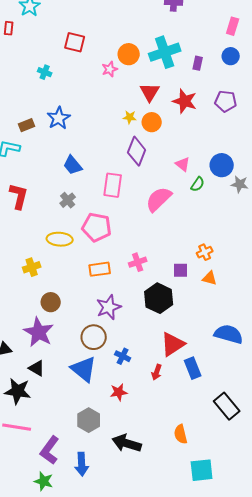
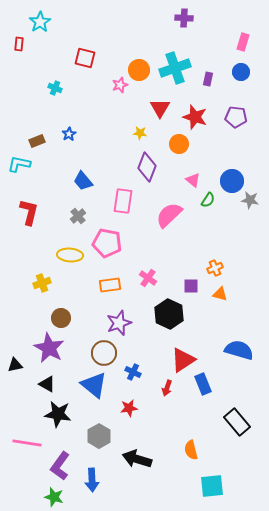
blue star: (59, 118) -> (69, 134), size x0.6
orange circle: (152, 122) -> (179, 144), moved
pink cross: (138, 262) -> (148, 278), turned -36
black star: (18, 391) -> (58, 414), moved

